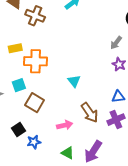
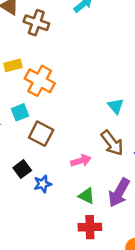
orange cross: (36, 61) -> (40, 81), turned 30
cyan triangle: (74, 81) -> (116, 106), moved

